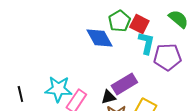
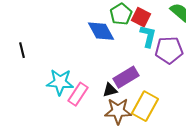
black line: (20, 94) -> (22, 50), moved

